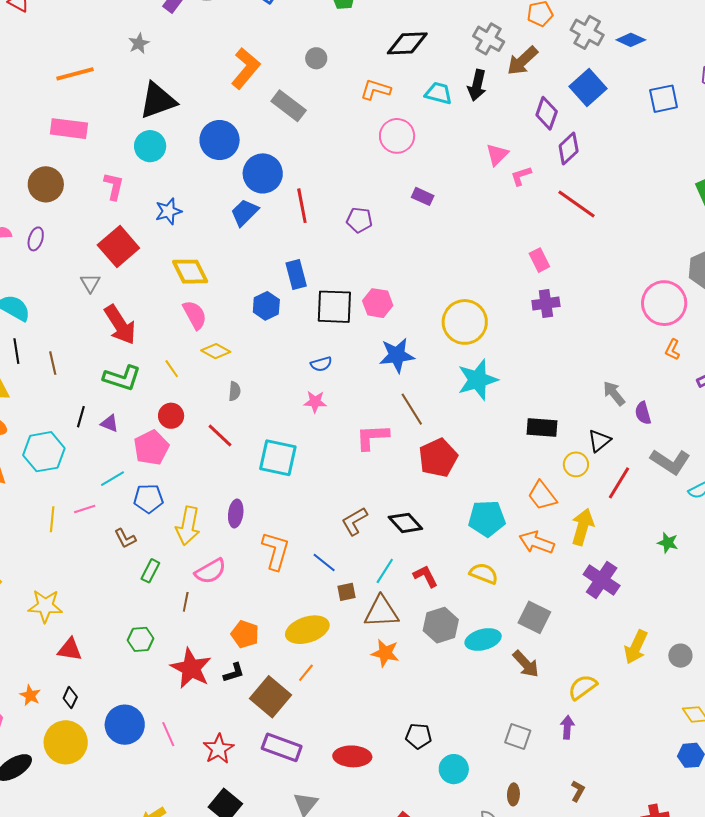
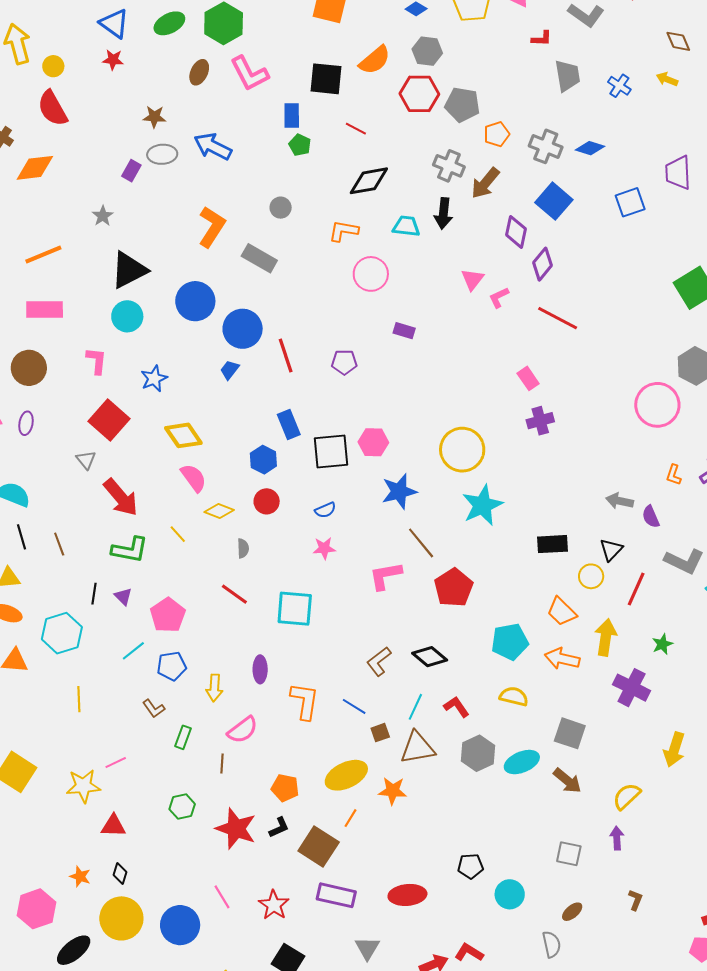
blue trapezoid: (245, 213) -> (230, 370), size x0.7
orange L-shape: (673, 350) -> (674, 475), moved
gray arrow: (614, 393) -> (619, 501), turned -32
red circle: (171, 416) -> (267, 501), moved
purple triangle: (110, 423) -> (123, 596), turned 30
pink line: (85, 509) -> (116, 762), moved
yellow arrow: (188, 526) -> (214, 688), size x0.7
green star: (668, 543) -> (662, 644), moved, turned -30
orange star: (385, 653) -> (393, 791), moved
blue circle: (125, 725) -> (180, 925), moved
brown ellipse: (513, 794) -> (572, 912), turned 55

